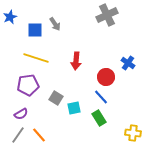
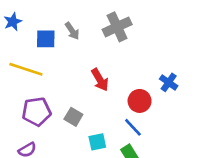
gray cross: (107, 15) -> (117, 27), moved
yellow line: (36, 58) -> (26, 69), moved
red arrow: (76, 61) -> (100, 80), turned -36
gray square: (56, 98) -> (73, 117), moved

